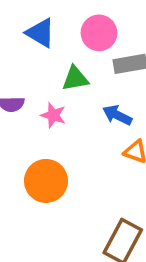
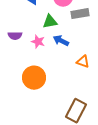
blue arrow: (117, 115) -> (61, 41), moved

